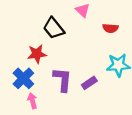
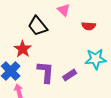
red star: (37, 54) -> (23, 49), turned -30

